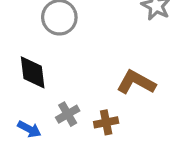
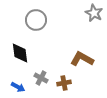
gray cross: (68, 114) -> (41, 78), turned -32

